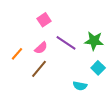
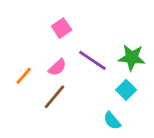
cyan square: (98, 68) -> (126, 90), moved
cyan semicircle: (80, 86) -> (112, 121), turned 40

